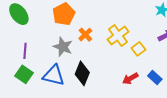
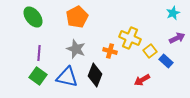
orange cross: (85, 35) -> (110, 51), moved, turned -32
yellow cross: (118, 36) -> (130, 38), turned -30
blue rectangle: (155, 77) -> (166, 61), moved

